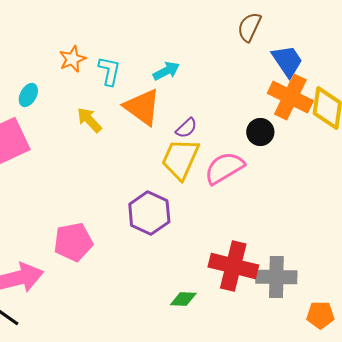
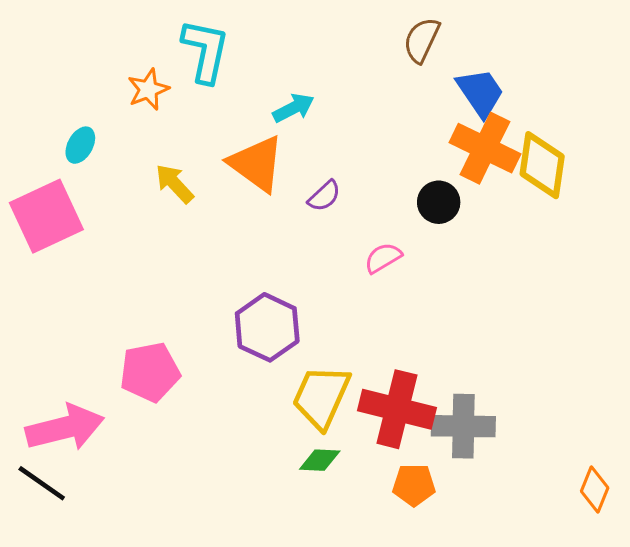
cyan L-shape: (109, 71) -> (205, 51), moved, size x1.4
yellow trapezoid: (180, 159) -> (321, 397), moved
pink semicircle: (224, 168) -> (383, 258), size x0.6
orange pentagon: (320, 315) -> (414, 485), moved

